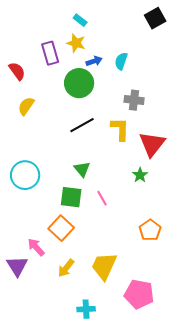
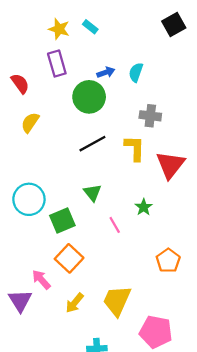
yellow star: (76, 43) -> (59, 29), moved
green star: (140, 175) -> (144, 207), moved
green square: (71, 197) -> (62, 220), moved, turned -30

